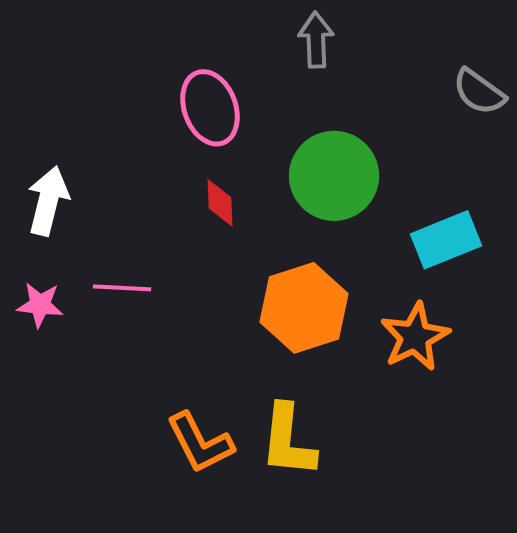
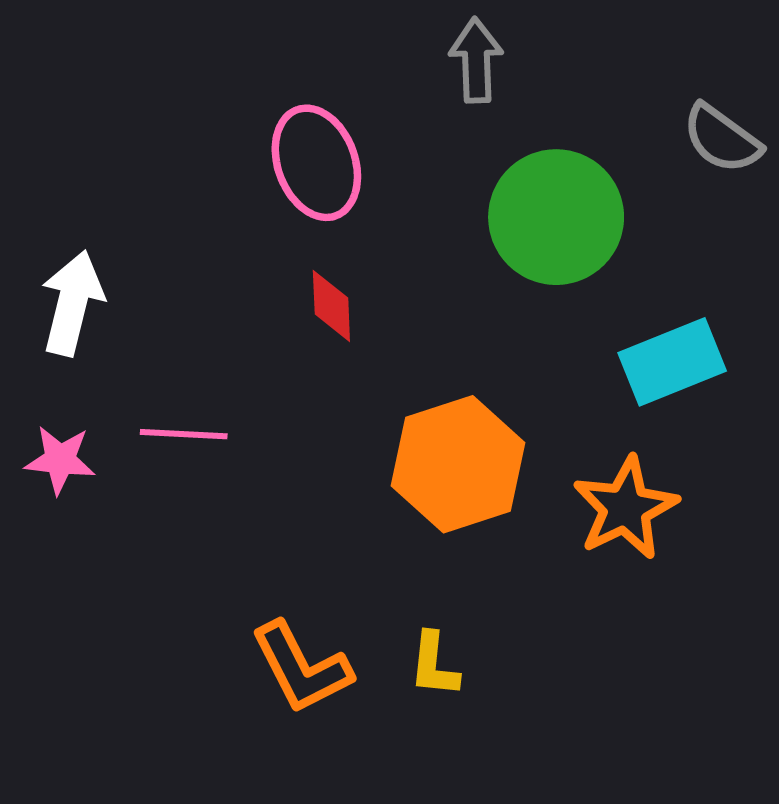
green circle: (334, 176) -> (556, 217), moved
yellow L-shape: (288, 441) -> (434, 665), size x0.6

